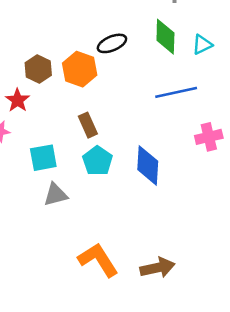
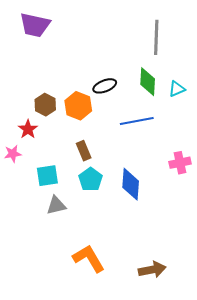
blue line: (176, 92) -> (137, 121), moved
brown arrow: (157, 268) -> (152, 270), moved

